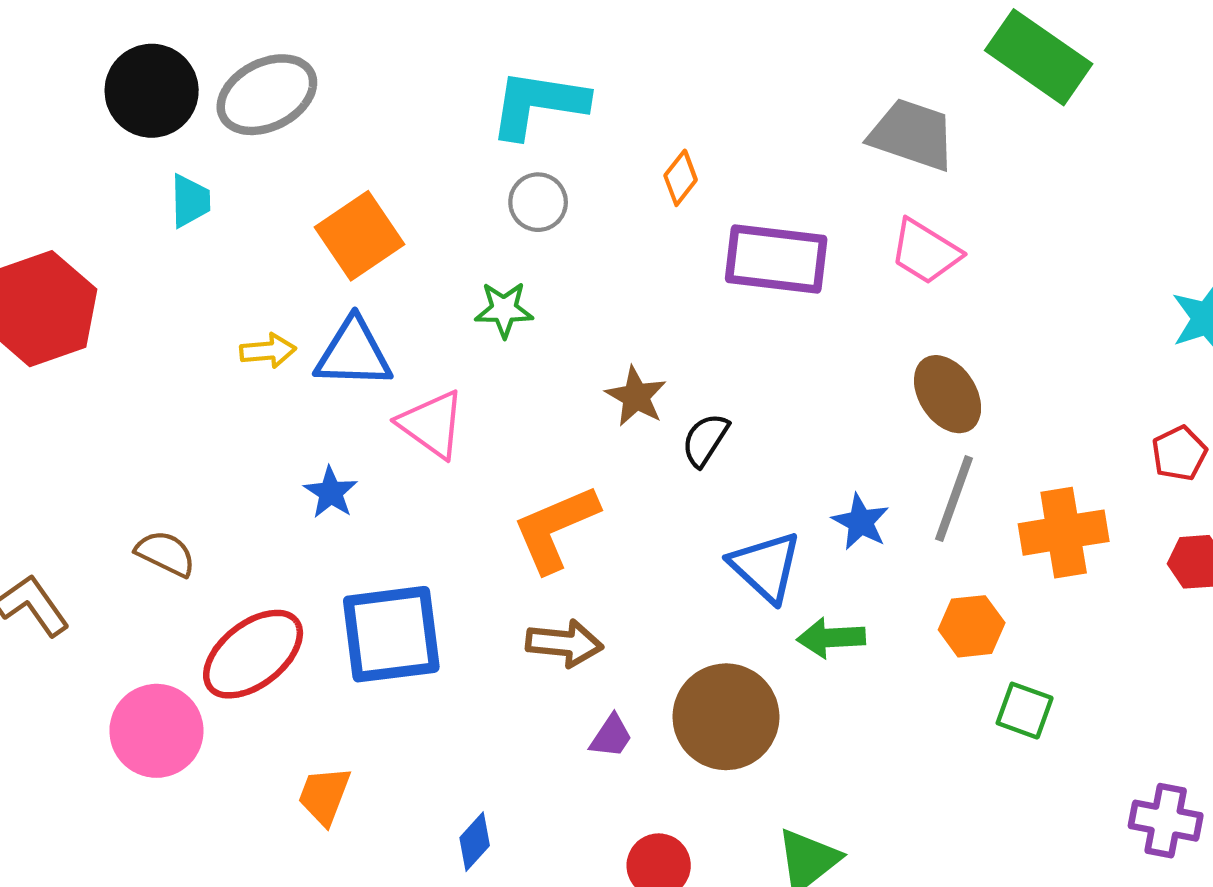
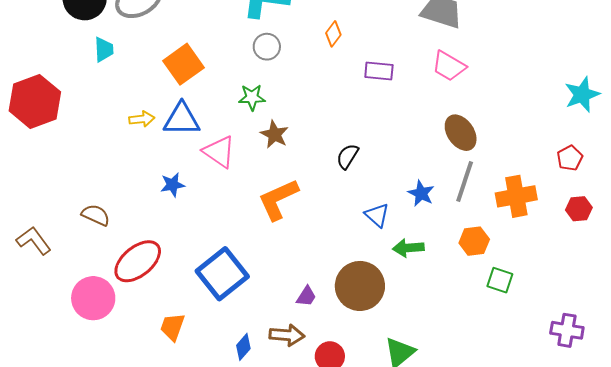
purple rectangle: (776, 259) -> (379, 71), size x0.6
brown star: (636, 396) -> (274, 134), moved
blue star: (331, 492) -> (173, 185), turned 30
blue triangle: (765, 567) -> (377, 215), size x0.7
blue square: (391, 634) -> (222, 274), moved, turned -30
brown arrow: (564, 643) -> (287, 335), moved

